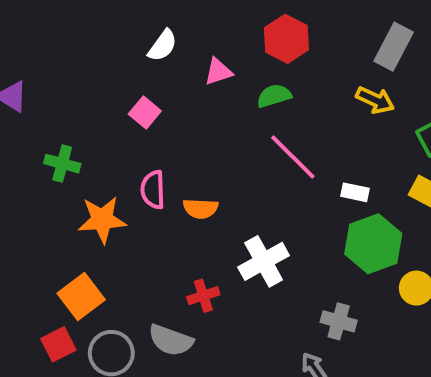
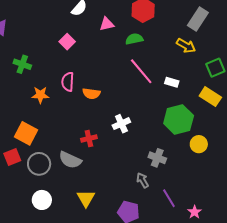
white rectangle: (355, 192) -> (172, 82), moved
orange star: (102, 220) -> (40, 95), size x0.7
white cross: (264, 261) -> (121, 124), size x0.7
orange square: (81, 296) -> (26, 133), turned -30

